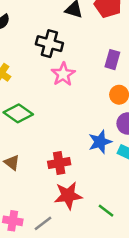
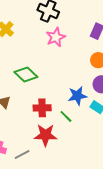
green diamond: (18, 113) -> (26, 75), moved
green line: (106, 211) -> (66, 116), moved

